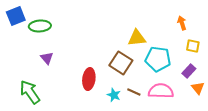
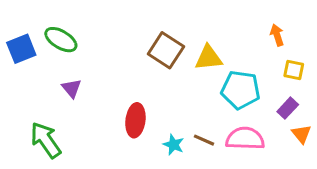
blue square: (16, 16) -> (21, 49), moved
green ellipse: (40, 26) -> (61, 40), turned 35
brown square: (121, 63) -> (166, 50), moved

